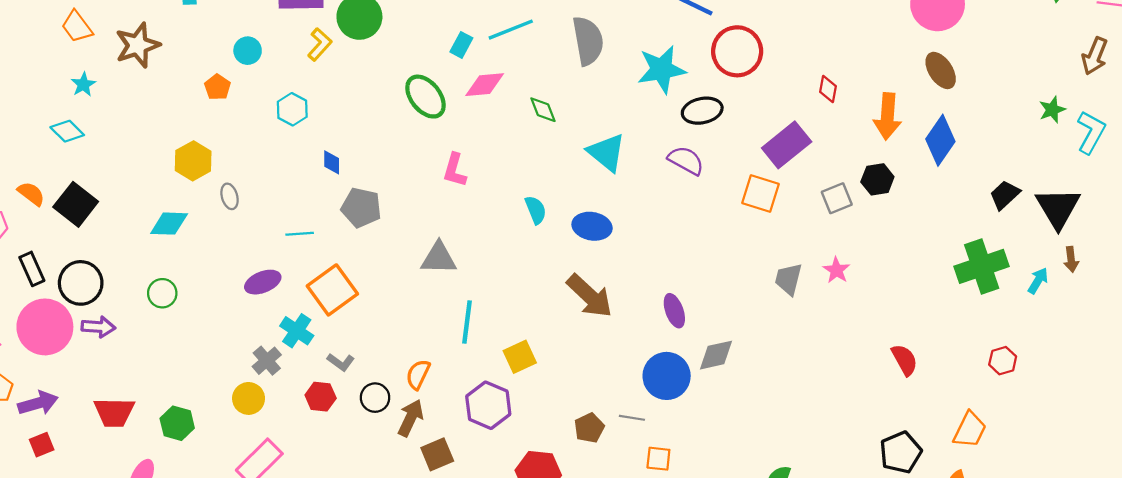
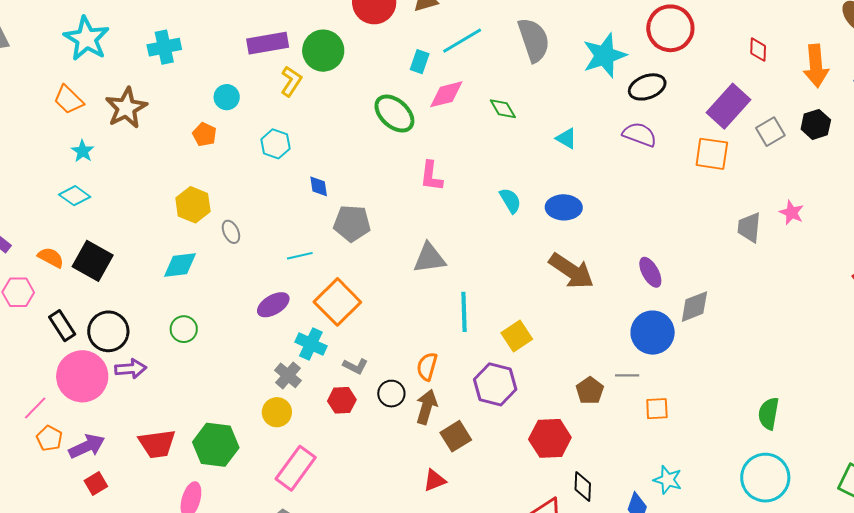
cyan triangle: (607, 152) -> (566, 138), size x0.6
gray square: (837, 198) -> (770, 132), moved
green hexagon: (177, 423) -> (216, 445), size x1.4

